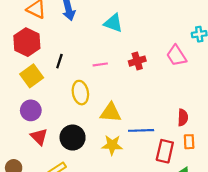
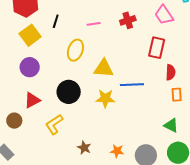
yellow ellipse: (80, 93) -> (75, 50), turned 30
red triangle: (39, 137) -> (32, 100), moved, turned 48
red rectangle: (165, 151) -> (157, 48), moved

